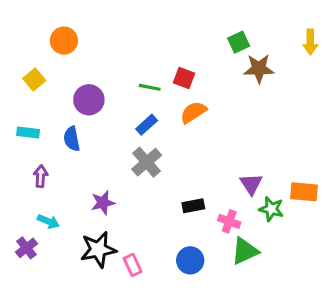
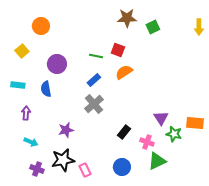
brown star: (259, 69) -> (127, 18), moved
black rectangle: (193, 206) -> (124, 132), turned -40
purple cross: (27, 248) -> (37, 169), moved, turned -32

